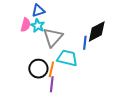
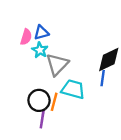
pink semicircle: (26, 25) -> (26, 37), moved
blue line: (85, 43) -> (103, 78), moved
purple line: (52, 84) -> (42, 119), moved

